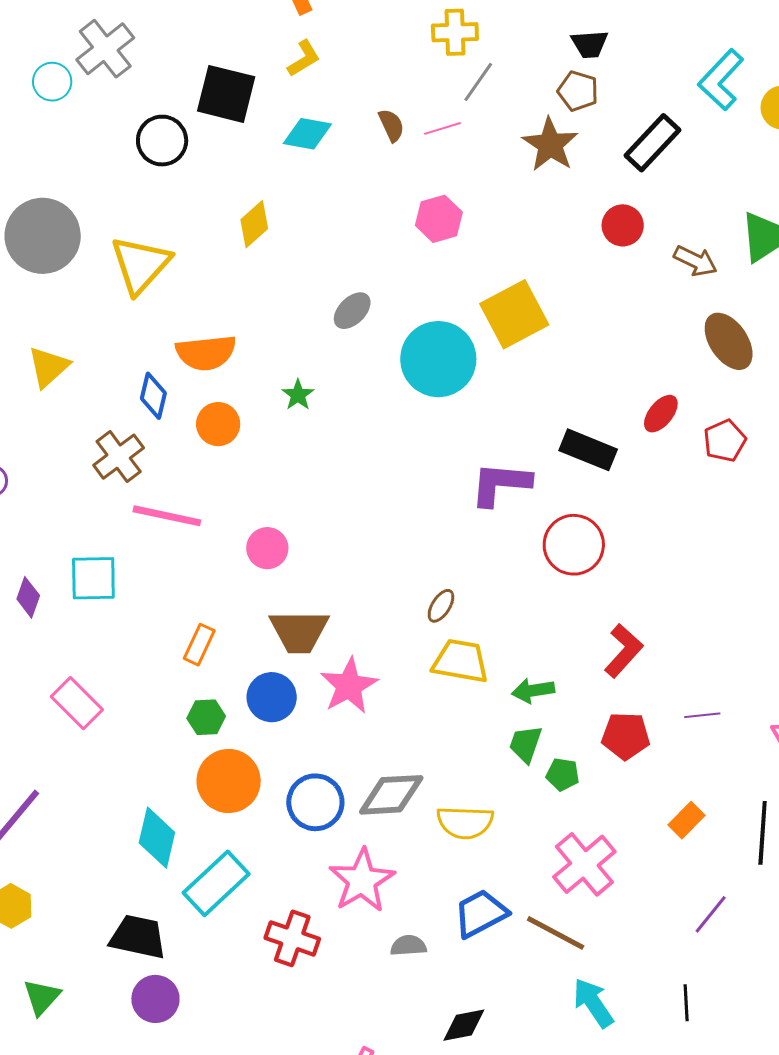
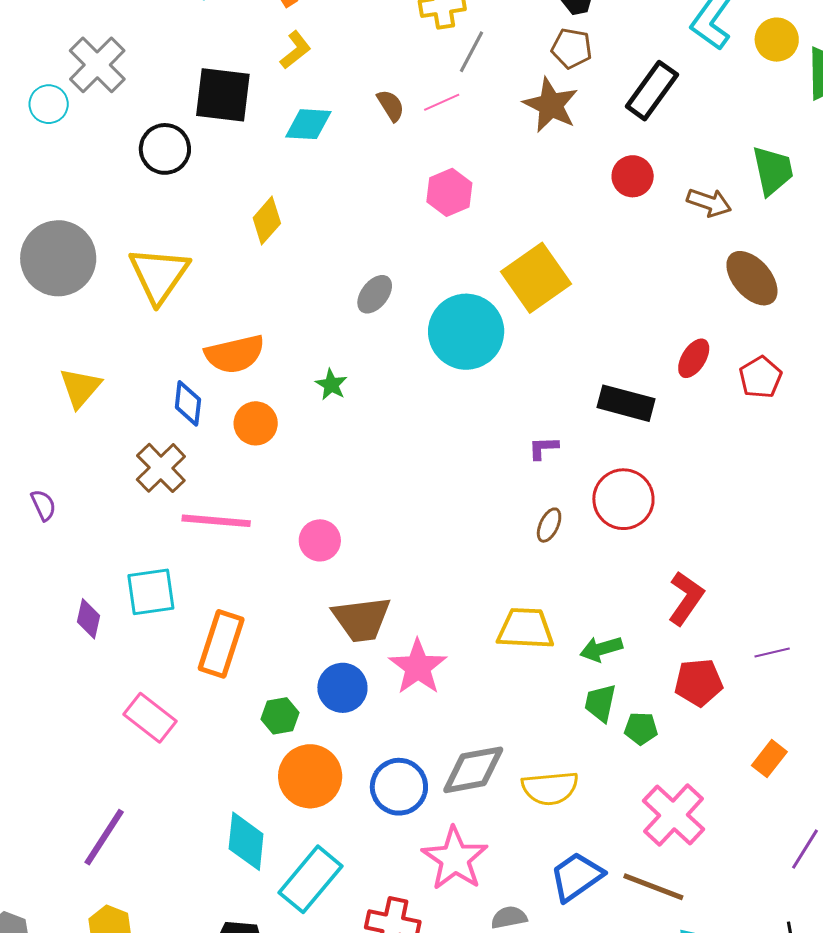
purple L-shape: (501, 484) -> (543, 448), size x0.5
brown ellipse: (441, 606) -> (549, 525), moved
orange rectangle: (199, 645) -> (221, 644), moved, size x1.6

